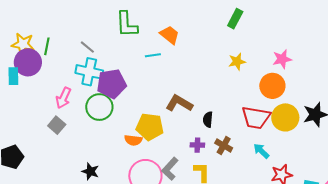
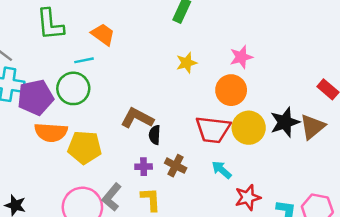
brown L-shape: (179, 103) -> (137, 118), moved
green circle: (99, 107) -> (73, 88), moved
orange semicircle: (133, 140) -> (51, 132), moved, size x1.5

